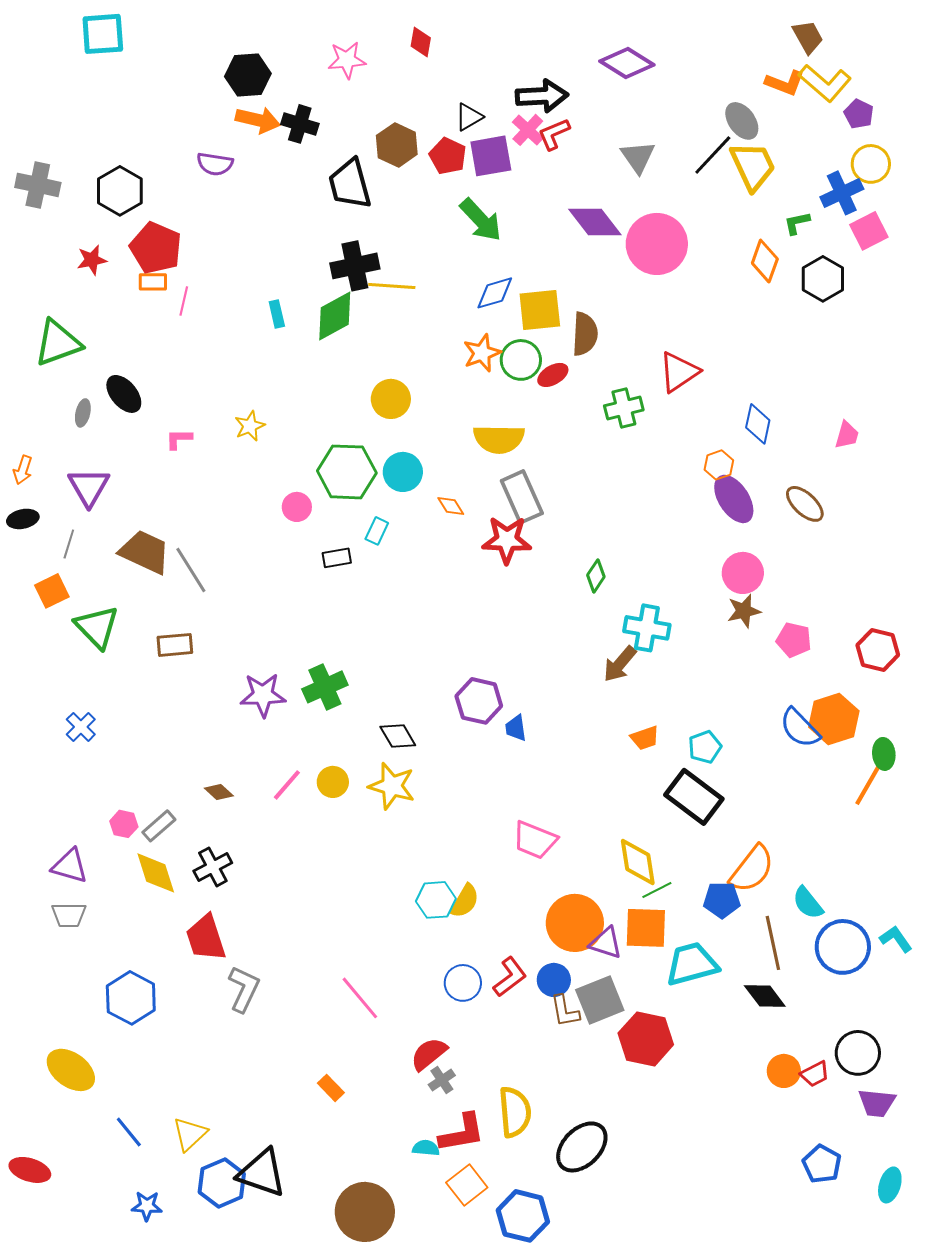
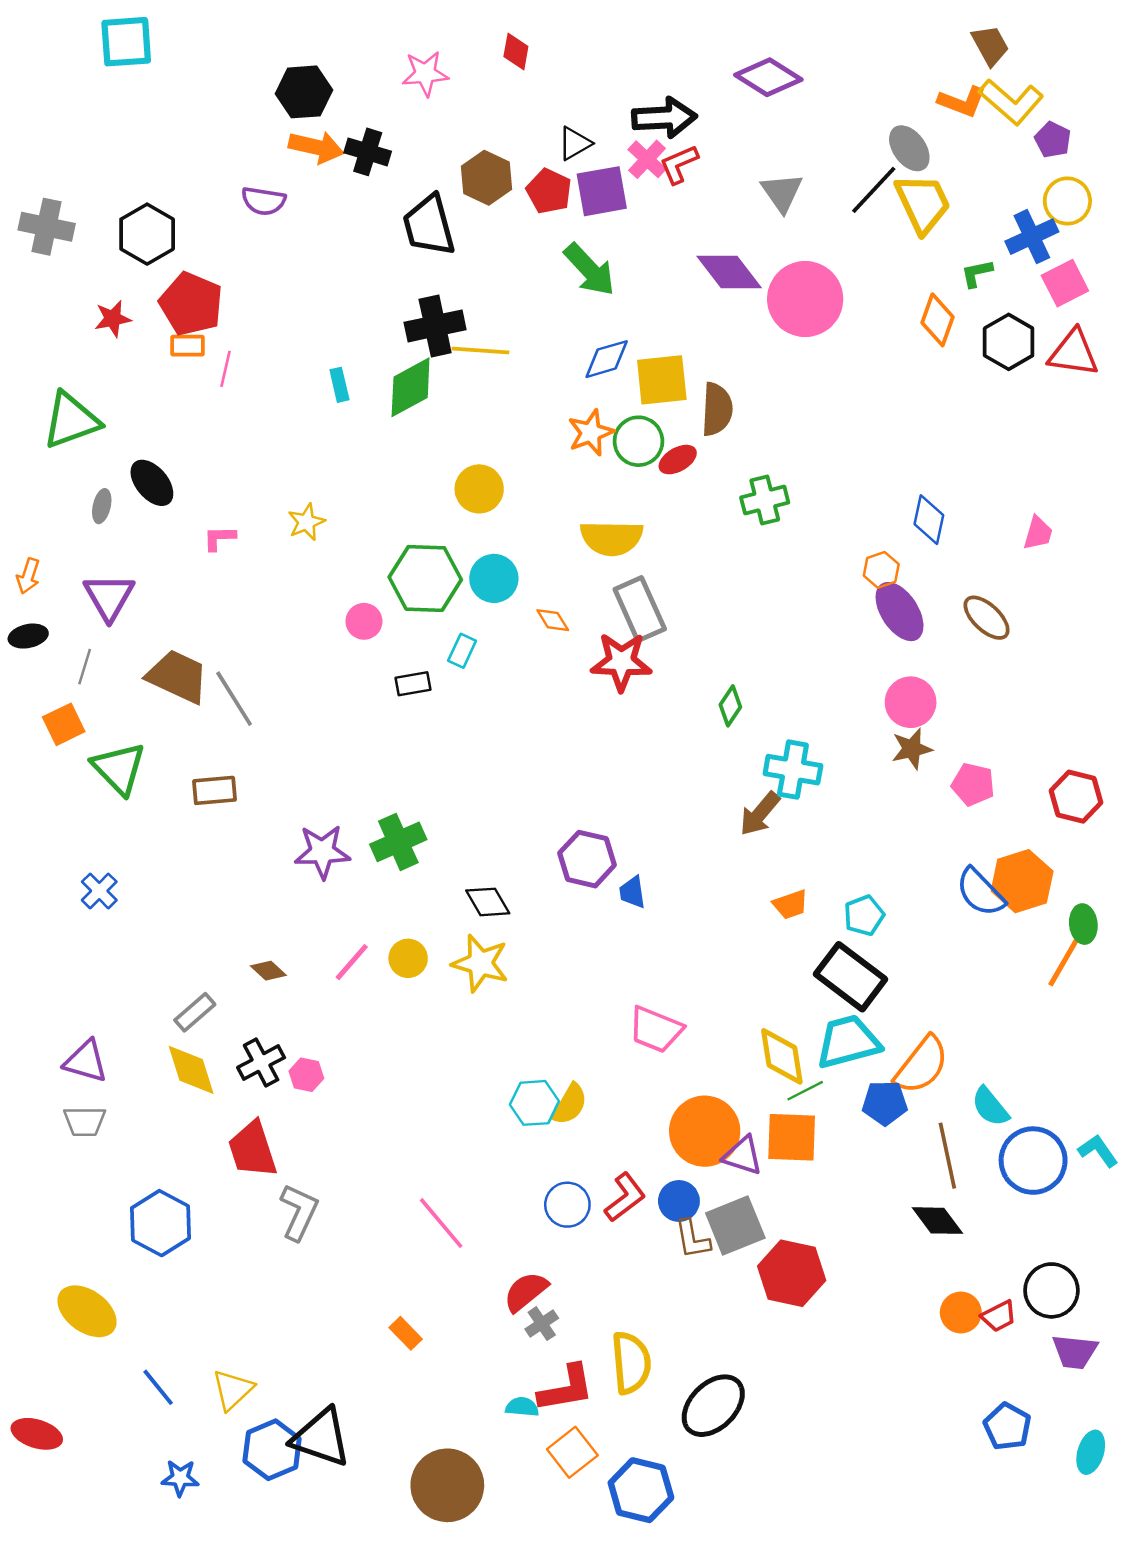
red triangle: (679, 372) -> (1074, 353), moved, turned 42
pink hexagon: (124, 824) -> (306, 1075), moved
cyan trapezoid: (692, 964) -> (848, 1042), moved

